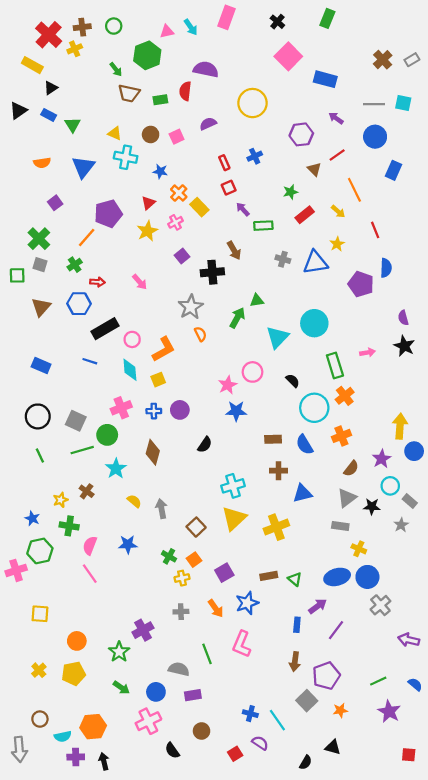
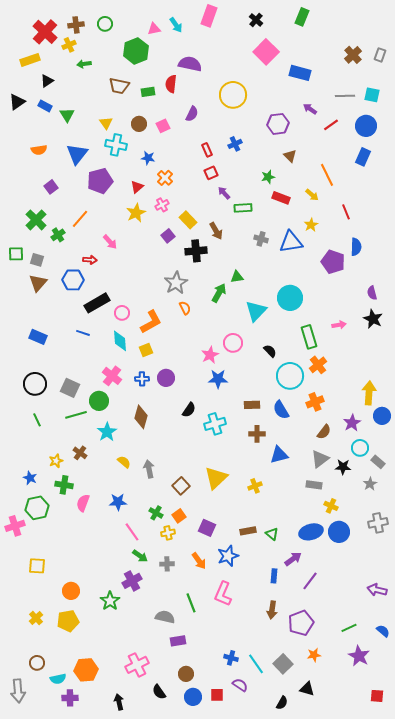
gray rectangle: (412, 60) -> (380, 55), turned -40
yellow rectangle: (32, 65) -> (30, 60), turned -48
green arrow: (116, 69) -> (84, 64), moved, turned 120
purple semicircle: (208, 124) -> (192, 114), turned 140
yellow triangle: (115, 133) -> (106, 123), turned 32
blue circle: (375, 137) -> (366, 126), moved
red line: (337, 155) -> (331, 125), moved
yellow rectangle: (199, 207) -> (188, 220), moved
purple pentagon: (108, 214) -> (100, 181), moved
red rectangle: (305, 215) -> (281, 198), turned 60
gray square: (40, 265) -> (37, 260), moved
green cross: (75, 265) -> (58, 235), moved
pink arrow: (140, 282) -> (110, 242), moved
pink cross: (121, 408) -> (112, 376), turned -30
cyan cross: (233, 486) -> (215, 424), moved
yellow cross: (276, 527) -> (255, 486), size x0.6
purple square: (224, 573) -> (207, 528), turned -36
pink line: (90, 574) -> (132, 532), moved
gray cross: (380, 605) -> (378, 523), moved, turned 30
green arrow: (121, 688) -> (140, 556), moved
blue circle: (156, 692) -> (193, 697), moved
gray square: (307, 701) -> (283, 664), moved
red square: (235, 754) -> (217, 695), turned 32
black arrow: (104, 761) -> (119, 702), moved

